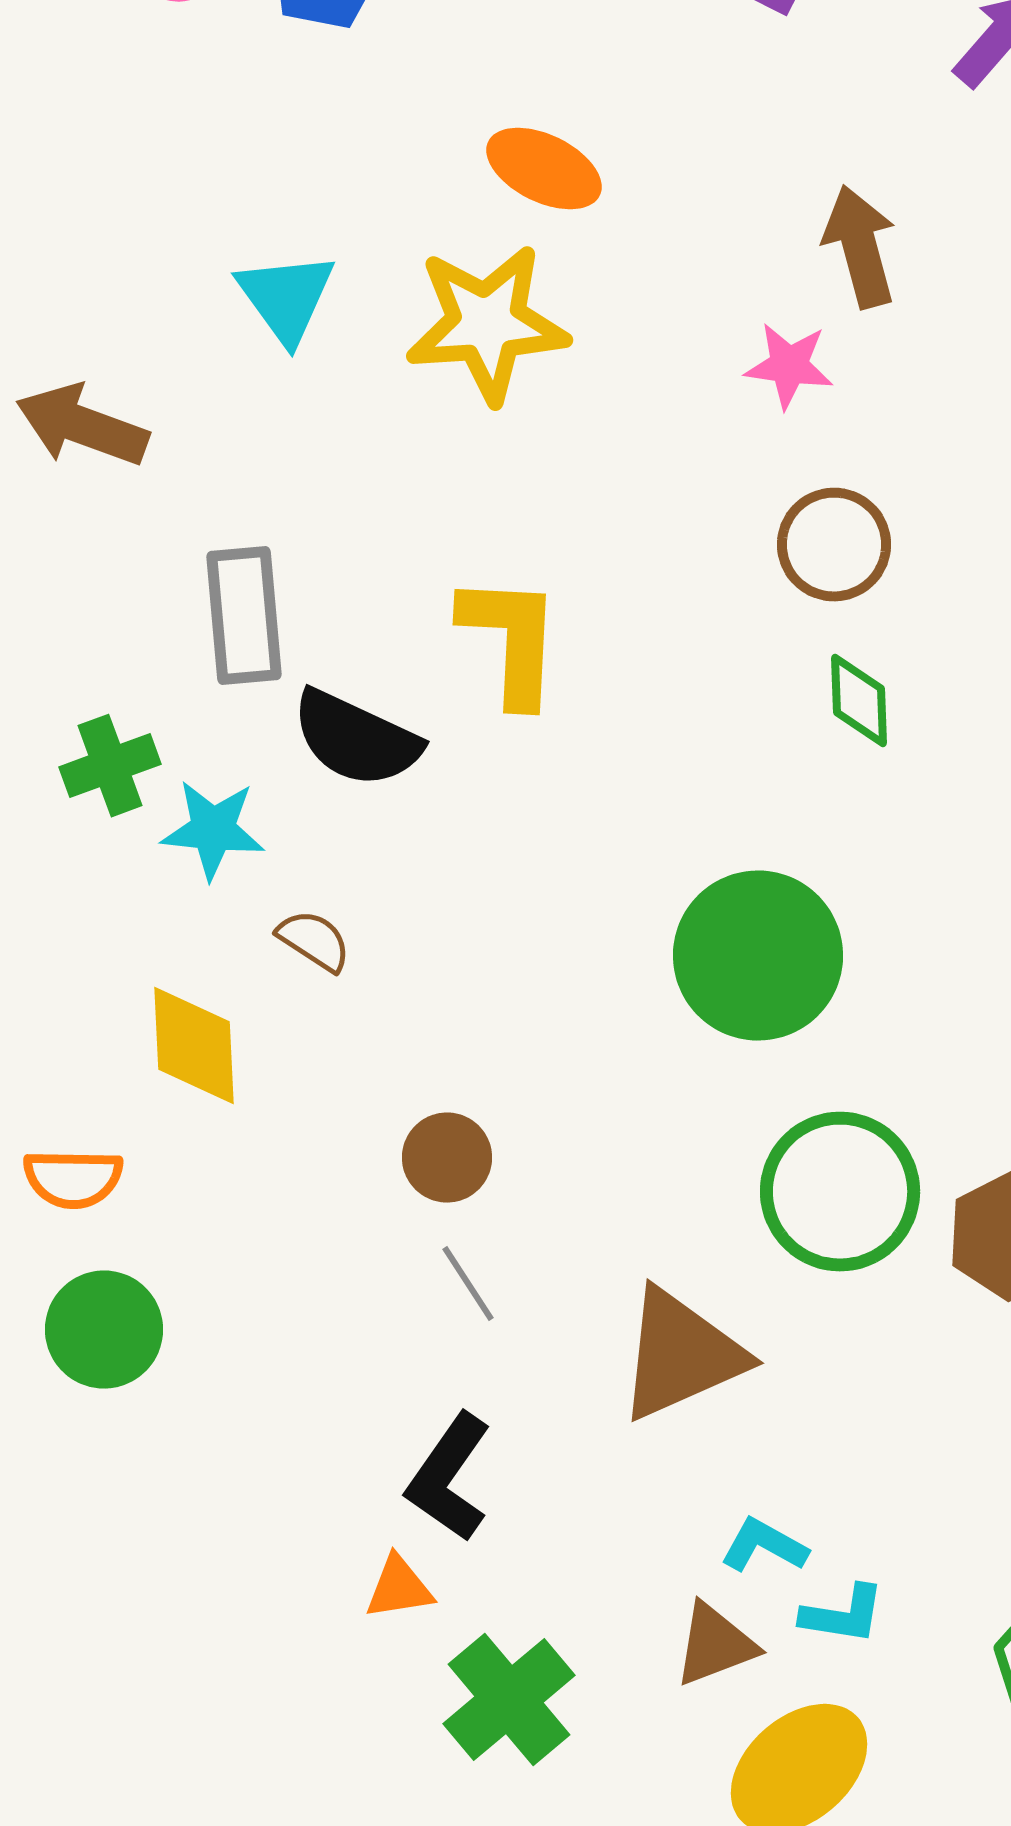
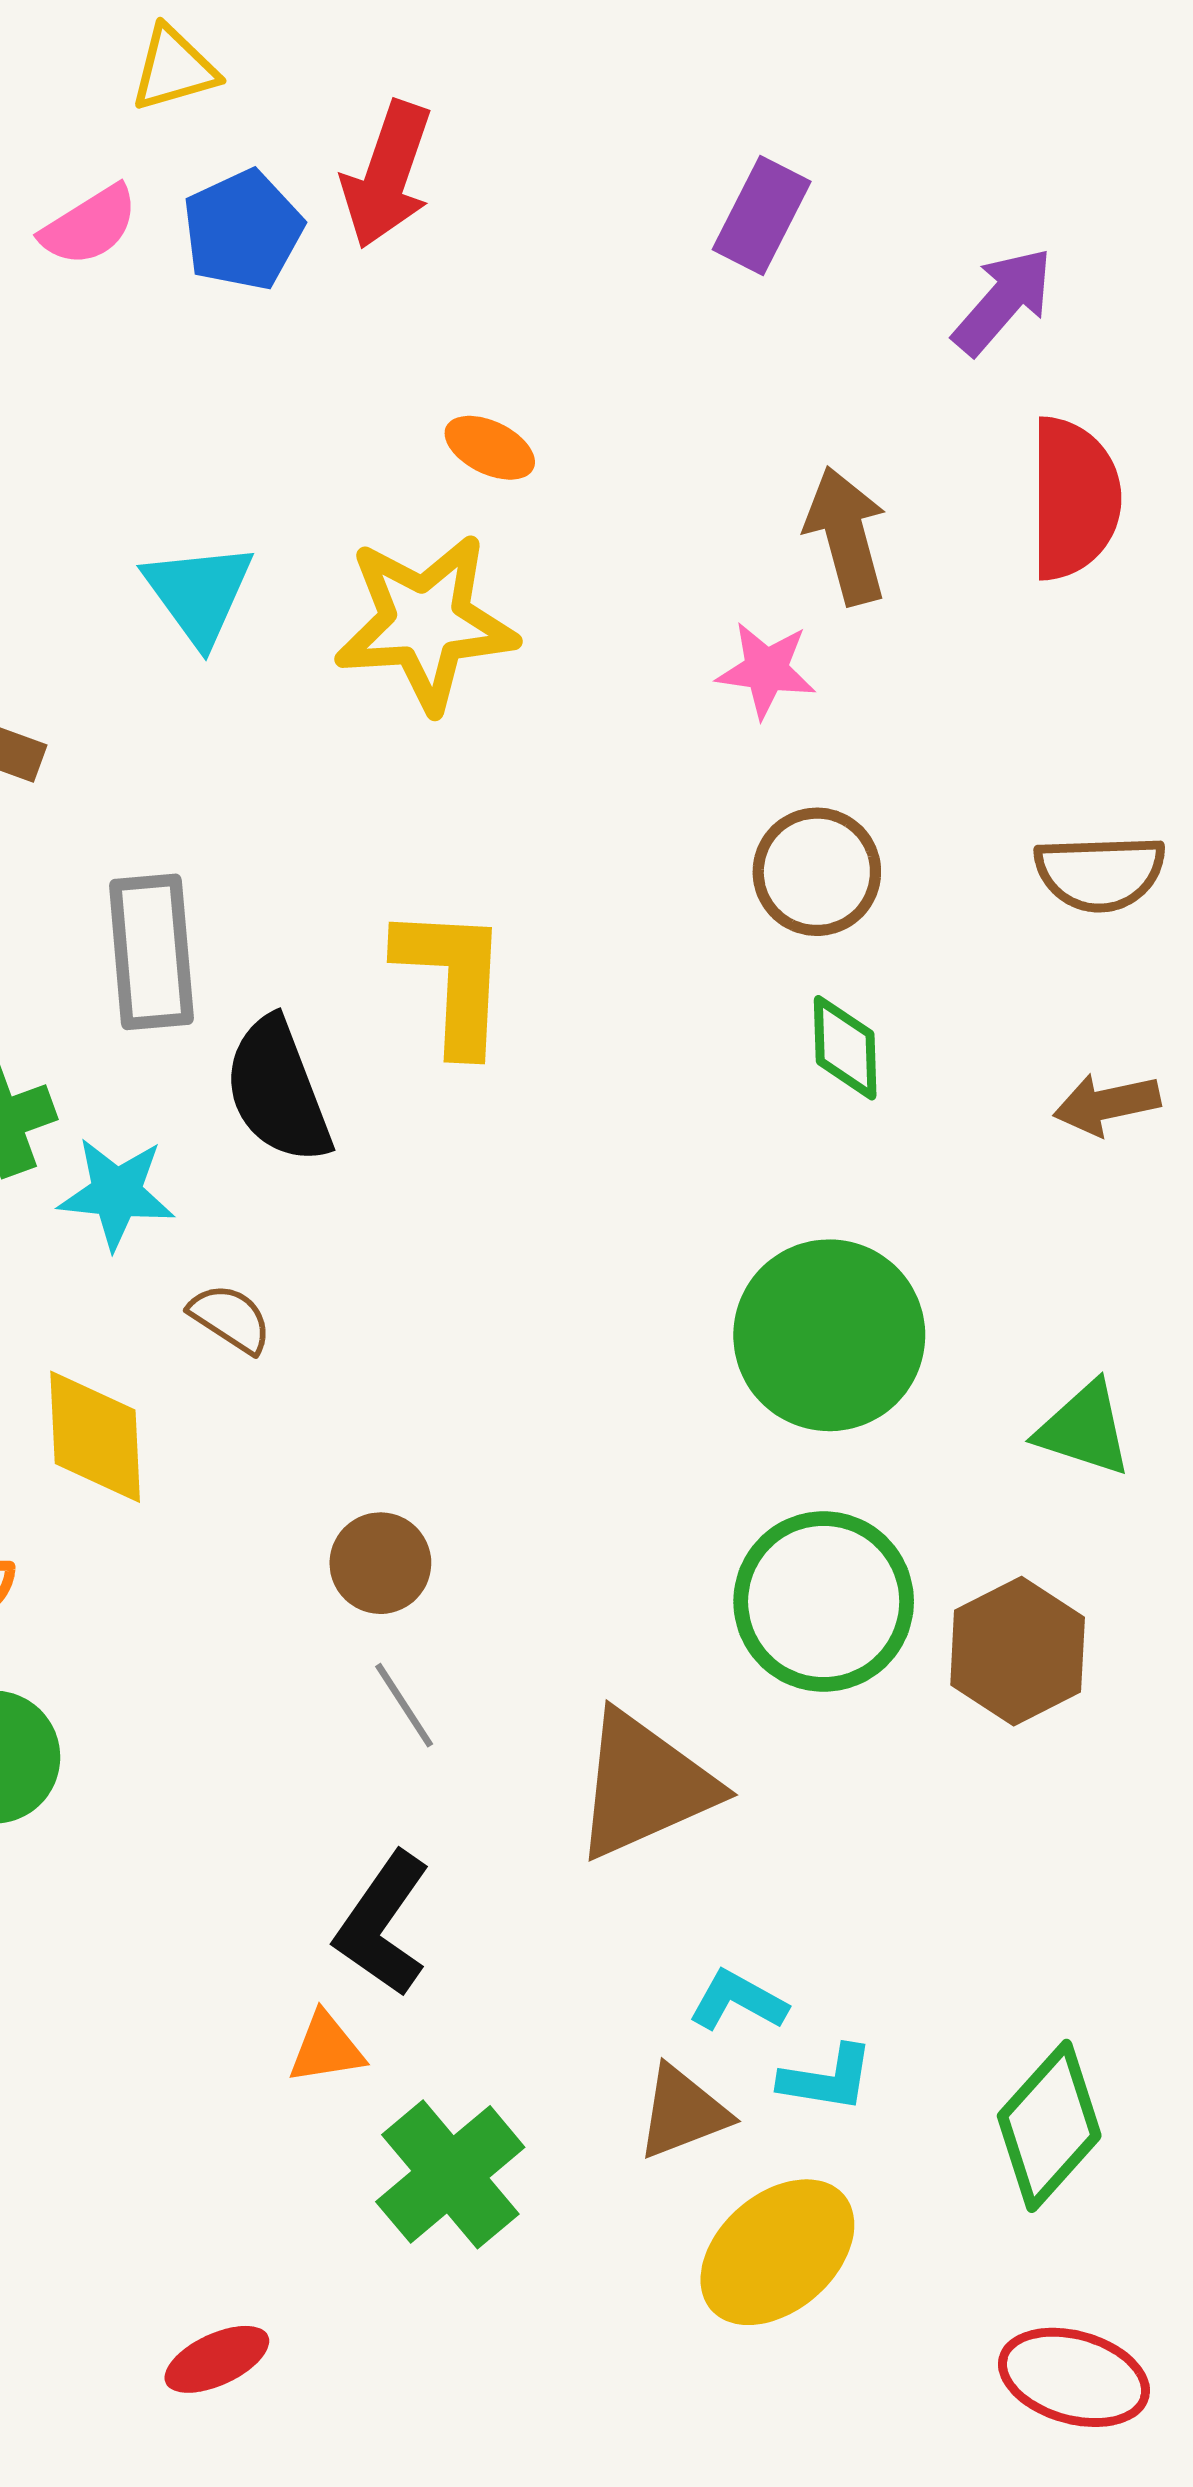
orange ellipse: (544, 169) -> (490, 448), size x0.7
black semicircle: (356, 739) -> (278, 1091), turned 44
green circle: (758, 956) -> (829, 1335), moved

